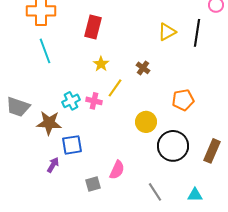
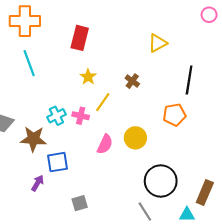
black line: (197, 33) -> (189, 80), moved
black circle: (173, 146) -> (161, 181), moved
brown rectangle: (212, 151) -> (205, 193), moved
pink semicircle: (117, 170) -> (105, 144), moved

